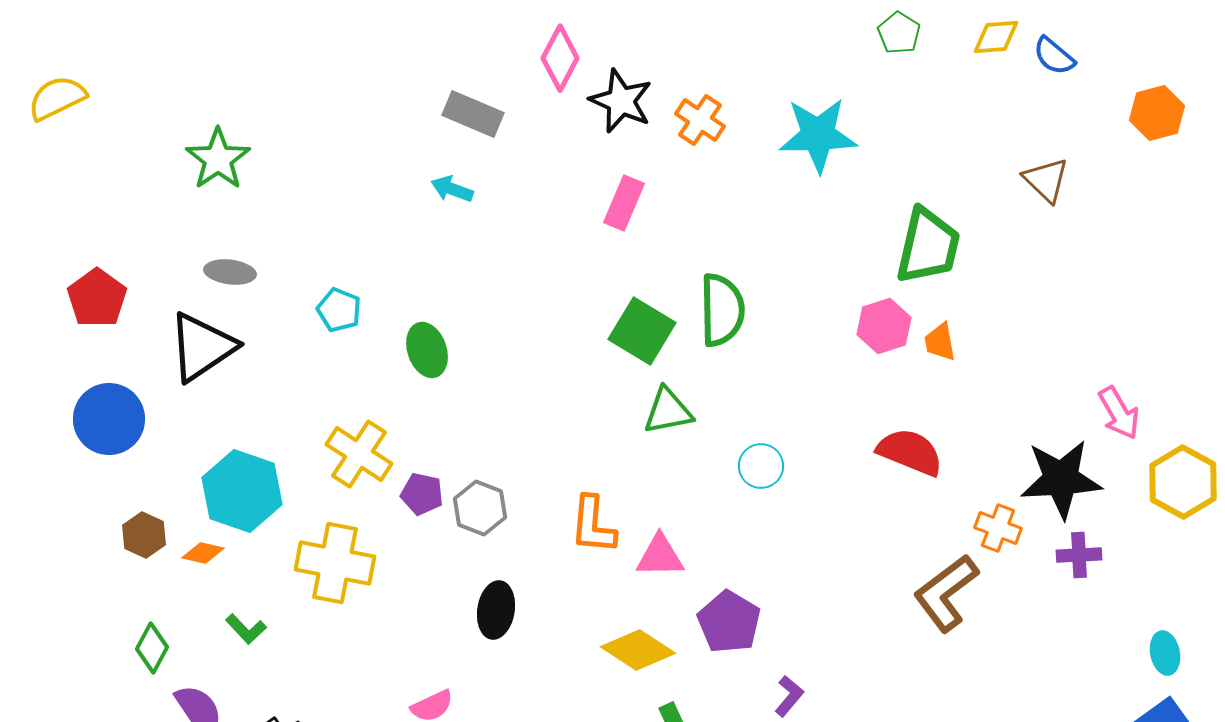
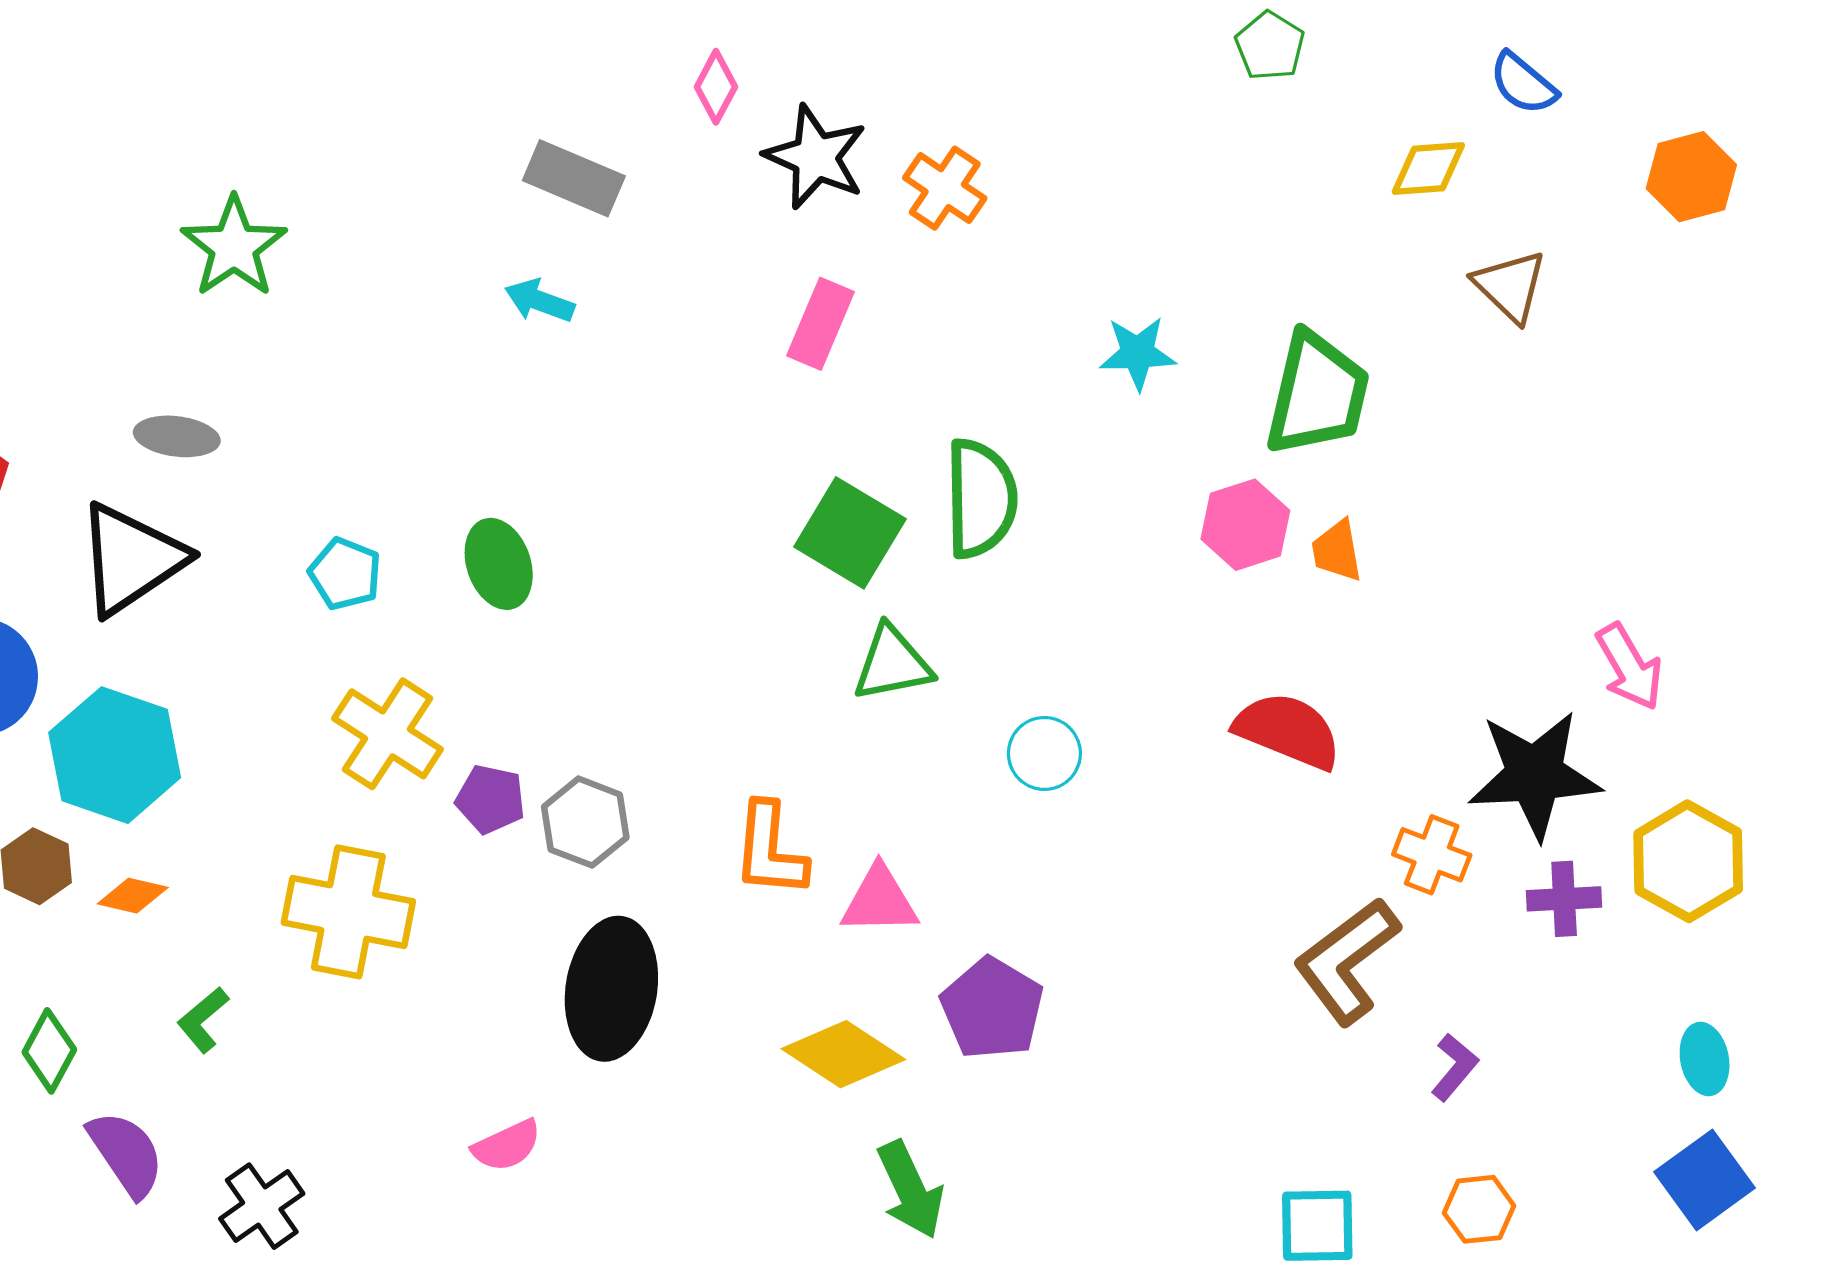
yellow diamond: (996, 37) -> (1428, 168), moved
pink diamond: (560, 58) -> (716, 87), size x0.7
cyan star: (818, 135) -> (1138, 353), moved, size x0.6
green star: (218, 159) -> (234, 247), moved
cyan pentagon: (339, 310) -> (345, 574), moved
yellow hexagon: (1183, 482) -> (1688, 861), moved
cyan hexagon: (242, 491) -> (115, 755), moved
black ellipse: (496, 610) -> (611, 989), size x1.5
green L-shape: (246, 629) -> (203, 1020), turned 93
purple L-shape: (789, 696) -> (1455, 1067), moved

